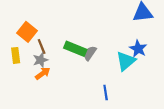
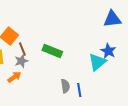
gray semicircle: (90, 53) -> (65, 86), moved, turned 136
orange arrow: (43, 73) -> (14, 77), moved

